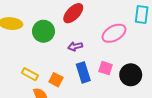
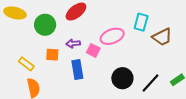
pink square: (106, 68) -> (93, 50), moved
orange square: (56, 80) -> (52, 55), moved, turned -32

